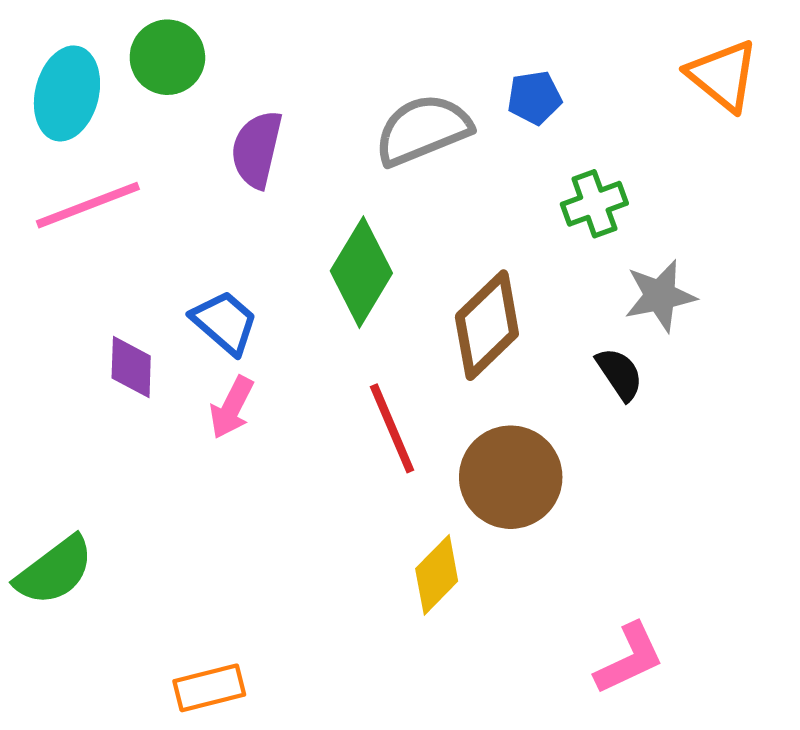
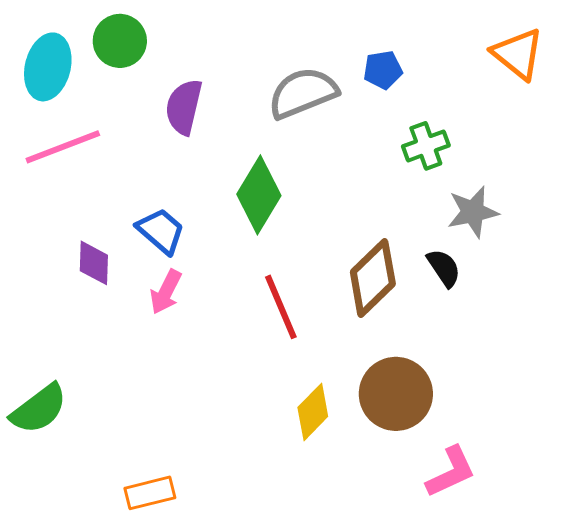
brown diamond: (487, 325) -> (373, 278), moved
brown circle: (511, 477) -> (396, 394), moved

